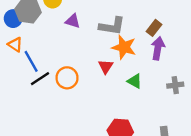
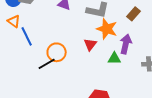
purple arrow: (158, 48) -> (126, 44), moved
black line: (40, 79) -> (47, 64), moved
green triangle: (135, 81) -> (114, 58), turned -32

